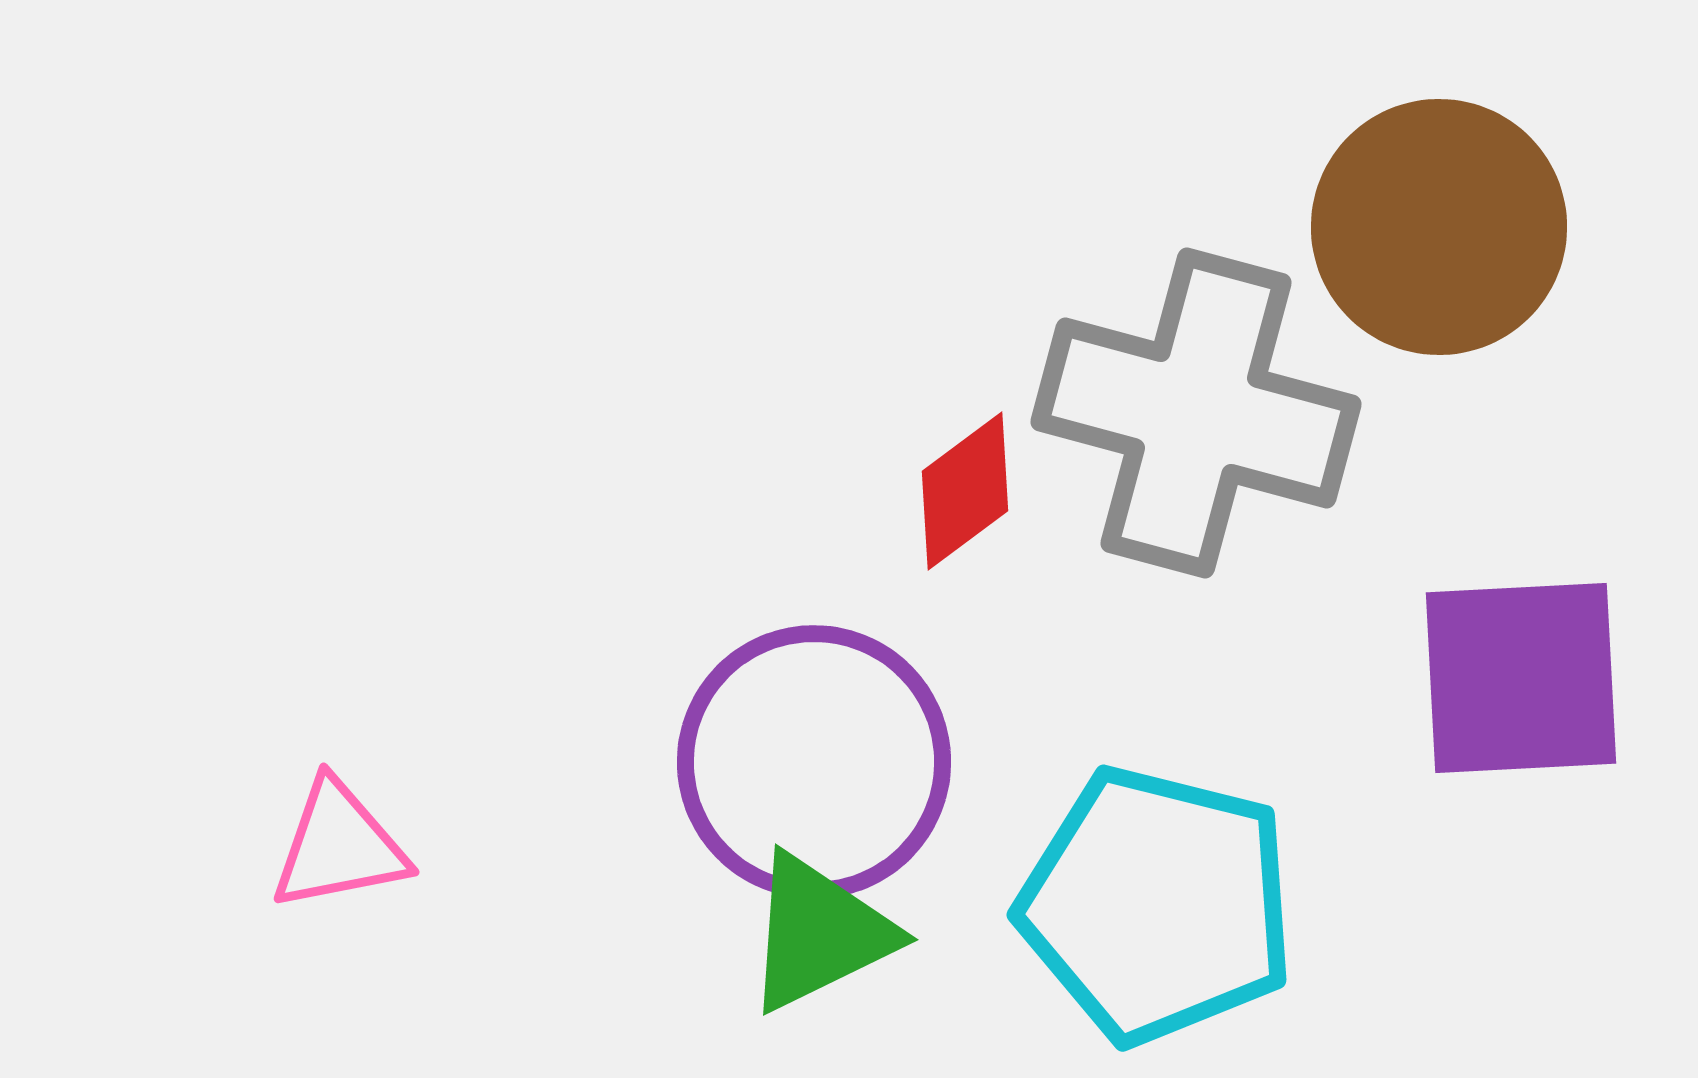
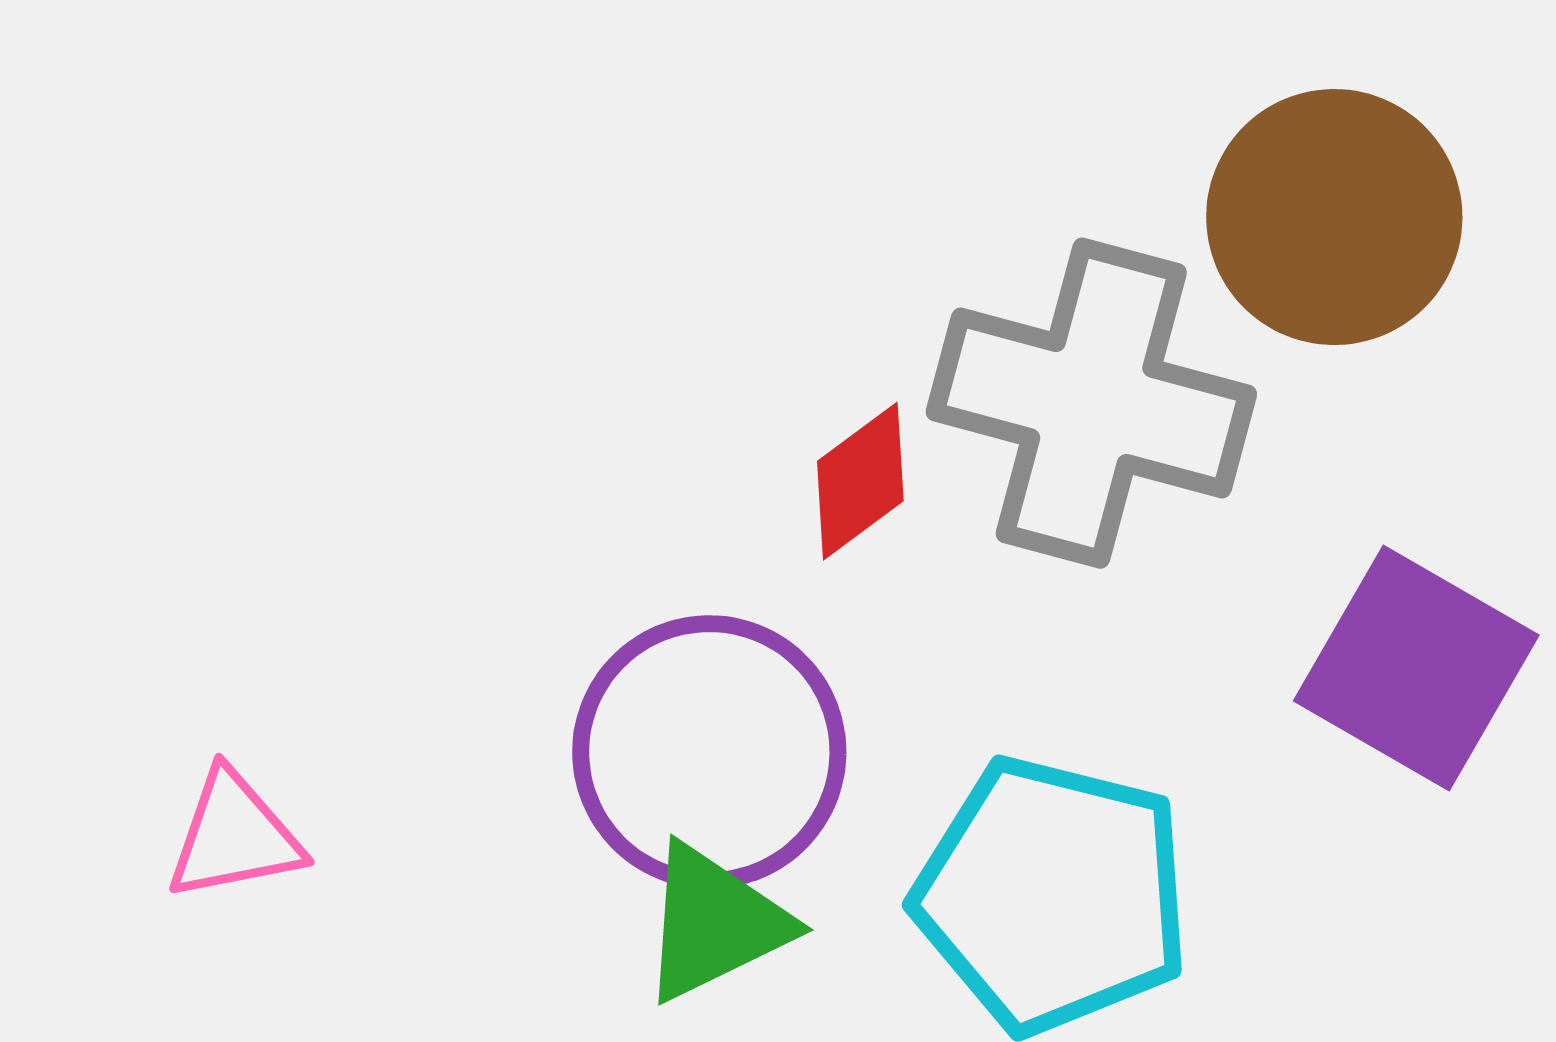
purple square: (1521, 678) -> (1416, 668), turned 33

